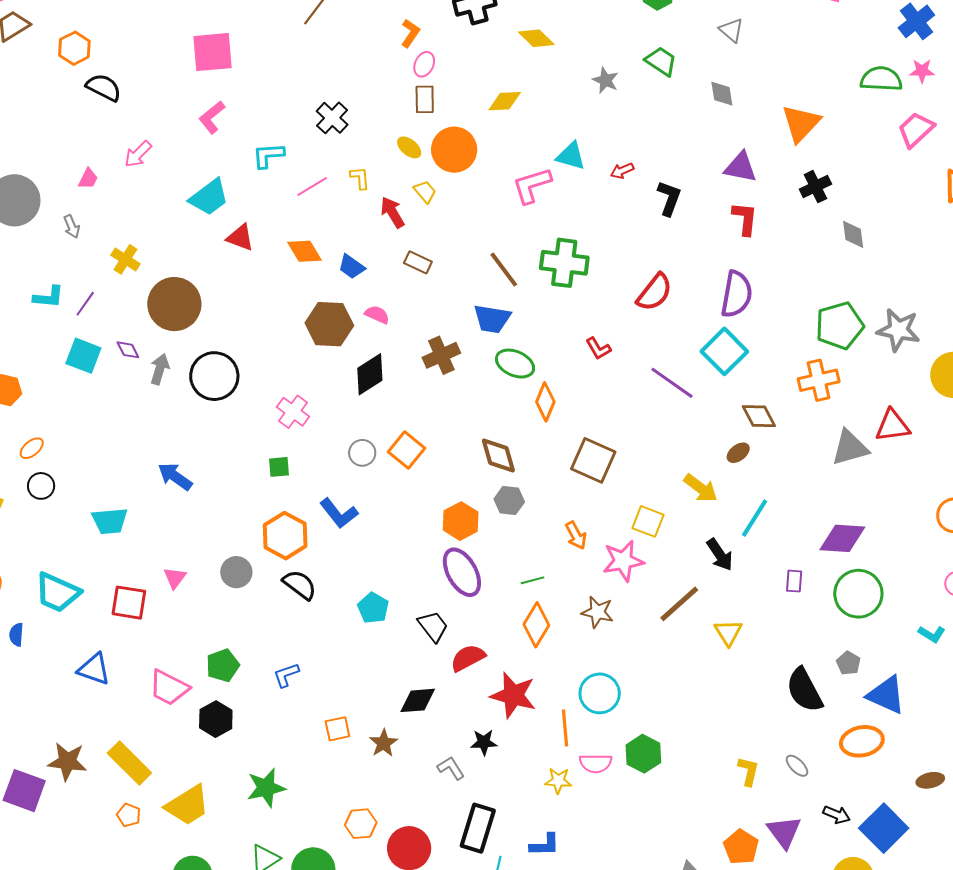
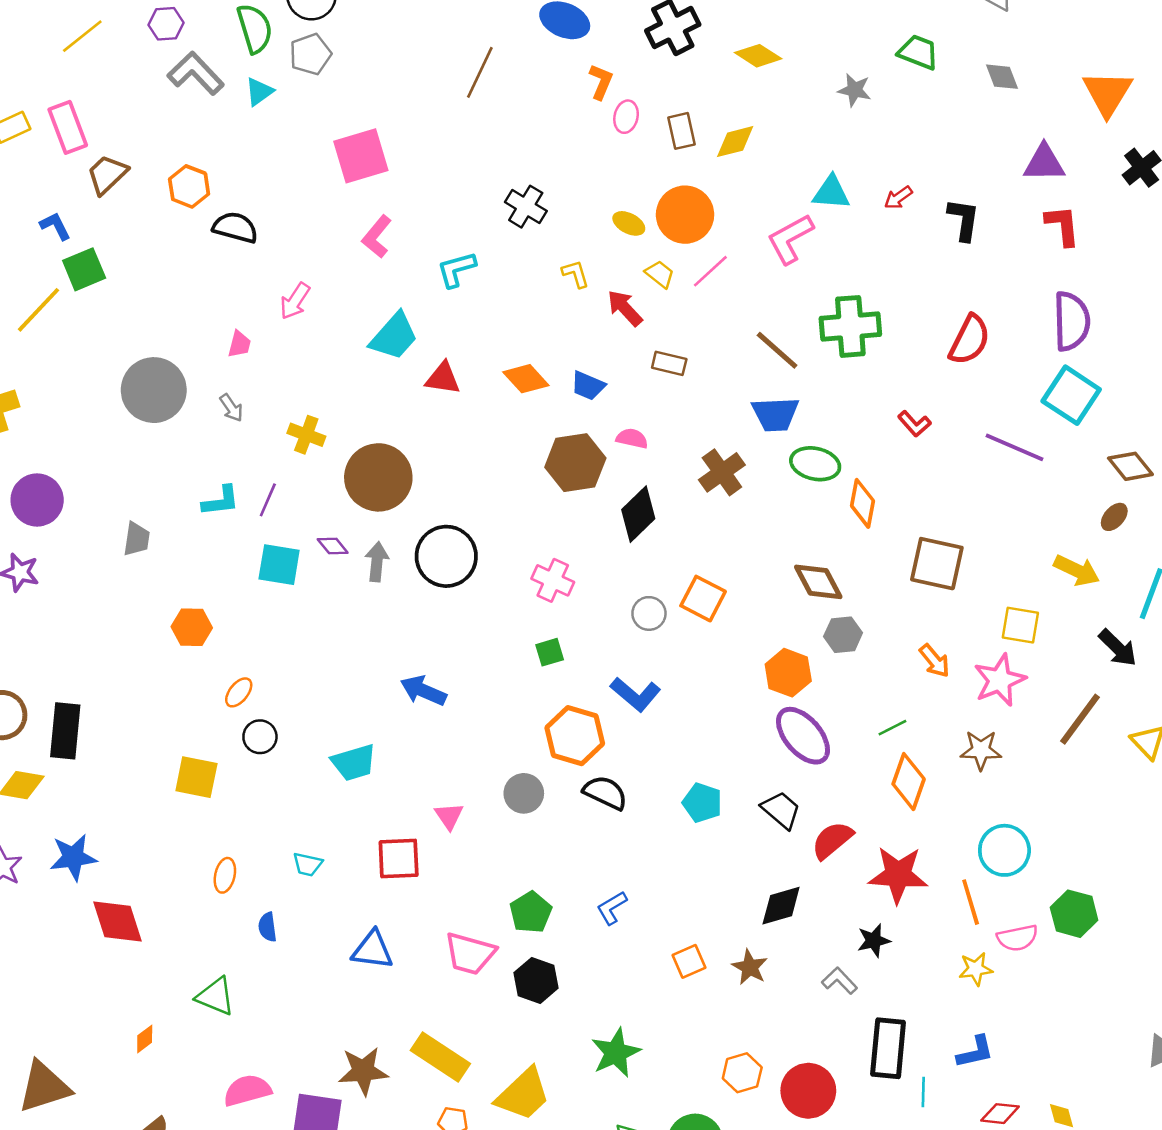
brown rectangle: (425, 99) -> (681, 131), moved
pink line: (312, 187) -> (710, 271), moved
cyan trapezoid: (57, 592) -> (308, 864), size x0.5

